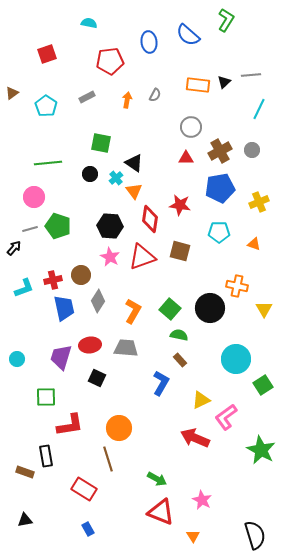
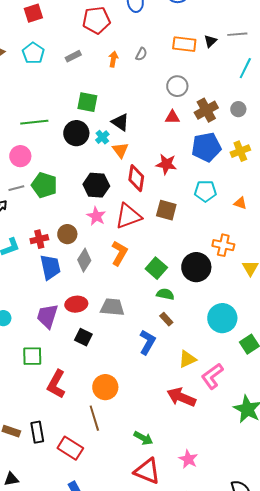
cyan pentagon: (46, 106) -> (33, 53), moved
black circle: (90, 174) -> (76, 133), size x1.6
yellow cross: (259, 202) -> (240, 151), moved
orange L-shape: (133, 311) -> (119, 253), moved
red L-shape: (70, 425) -> (56, 384), turned 128
black rectangle: (46, 456) -> (37, 432), moved

